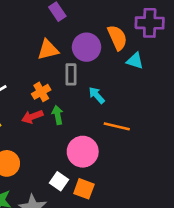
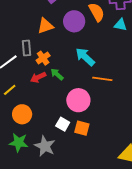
cyan triangle: (135, 61) -> (120, 25), moved
gray rectangle: (71, 74) -> (26, 48), moved
cyan arrow: (97, 95) -> (85, 57), size x1.5
green arrow: (58, 115) -> (57, 74), turned -32

